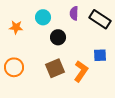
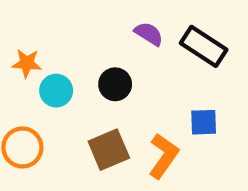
purple semicircle: (74, 13) -> (149, 34), turned 120
cyan circle: (43, 17) -> (56, 91), moved

